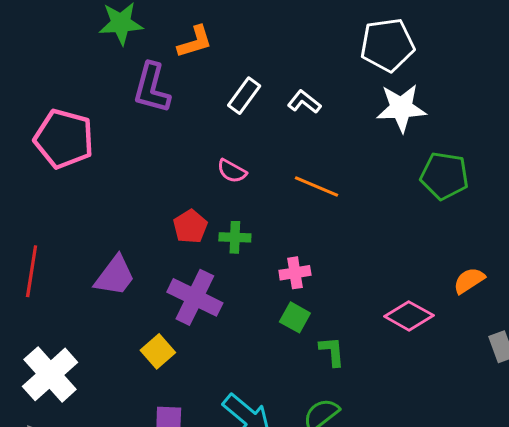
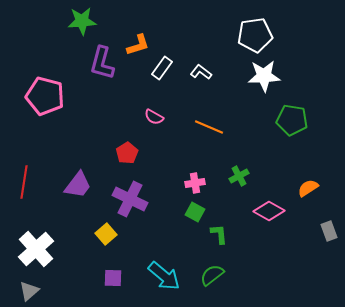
orange L-shape: (195, 42) -> (138, 45), moved
green cross: (235, 237) -> (239, 176), moved, turned -30

